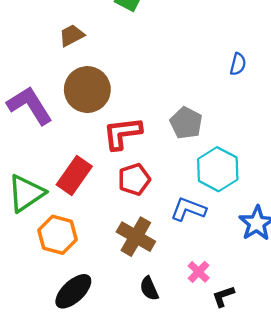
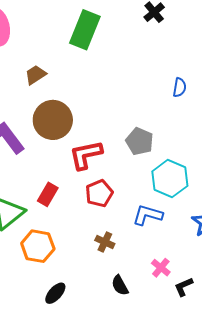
red rectangle: (74, 176) -> (48, 194), size x0.7
brown cross: (136, 237) -> (105, 242), size x0.6
black ellipse: (73, 291) -> (55, 293), size x0.7

